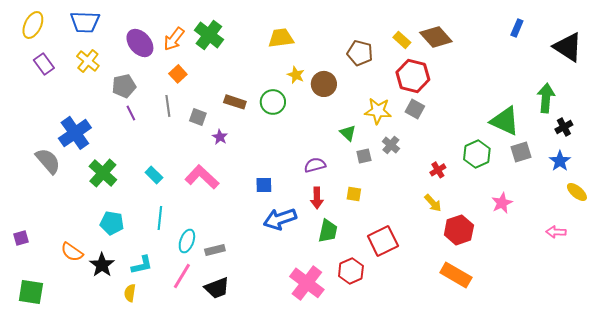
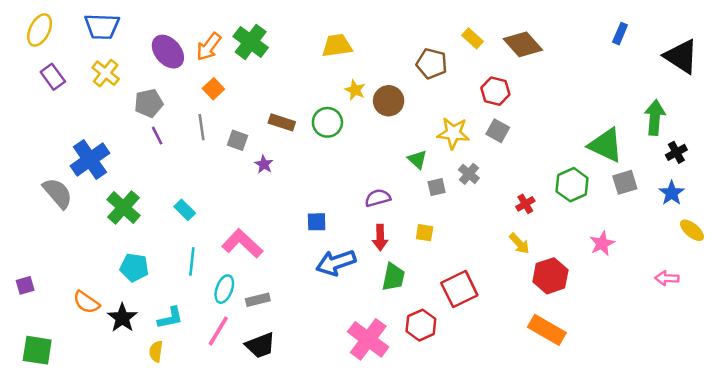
yellow rectangle: (402, 40) -> (473, 38), moved
red hexagon: (413, 76) -> (495, 91), size x0.7
pink L-shape: (202, 177) -> (242, 243), moved

